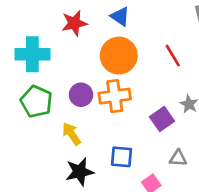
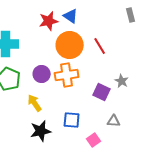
red star: (74, 23) -> (49, 21), moved
red line: (173, 56) -> (100, 46), moved
purple square: (162, 119) -> (102, 92), turned -30

